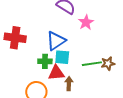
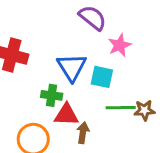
blue triangle: (56, 41) -> (72, 67), turned -35
cyan square: (62, 57) -> (102, 77), moved

